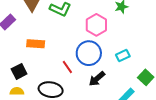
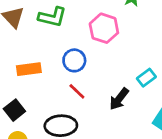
blue circle: (89, 53) -> (74, 60), moved, size x0.7
cyan rectangle: (123, 55) -> (146, 78), moved

